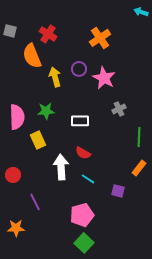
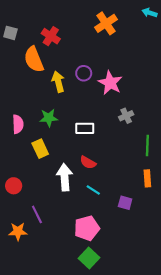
orange cross: (100, 38) -> (106, 23), moved
pink semicircle: (17, 117) -> (18, 124), size x0.7
orange rectangle: (139, 168) -> (147, 178), turned -42
orange star: (16, 228) -> (18, 231), moved

